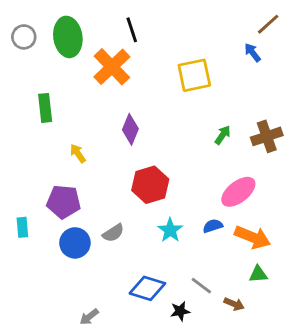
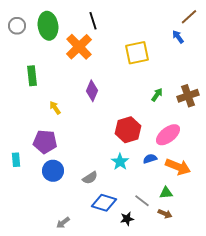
red hexagon: (150, 185) -> (128, 130), moved
gray semicircle: (113, 233) -> (90, 178), moved
green triangle: (258, 274) -> (166, 193), moved

